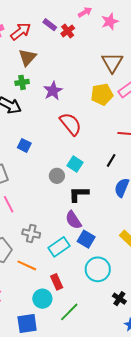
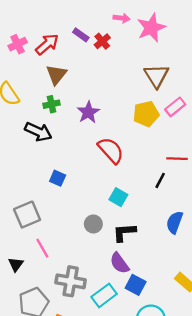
pink arrow: (85, 12) -> (121, 18), turned 40
pink star: (110, 21) -> (151, 28), size x1.4
black line: (111, 160) -> (160, 180), moved
gray circle: (57, 176) -> (93, 224), moved
gray cross: (31, 234) -> (71, 281), size x1.4

